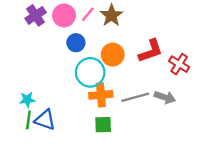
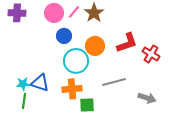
purple cross: (36, 15) -> (17, 13), moved, turned 36
orange cross: (101, 95) -> (72, 89), moved
gray arrow: (165, 97) -> (147, 98), moved
blue triangle: (45, 120) -> (40, 83), moved

